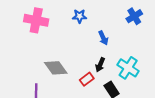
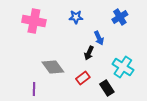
blue cross: (134, 16) -> (120, 17), moved
black arrow: (100, 65) -> (89, 53), moved

